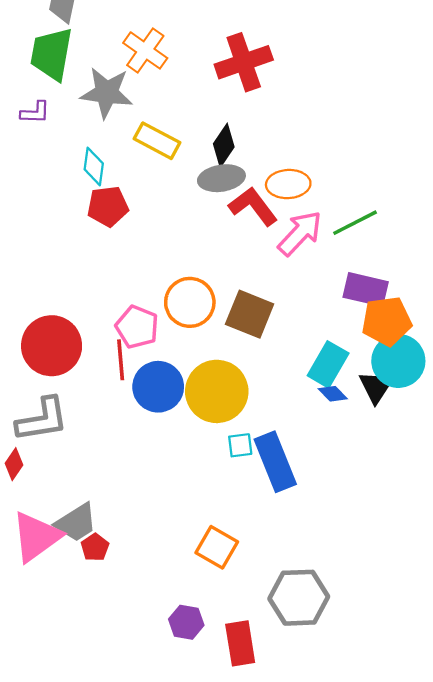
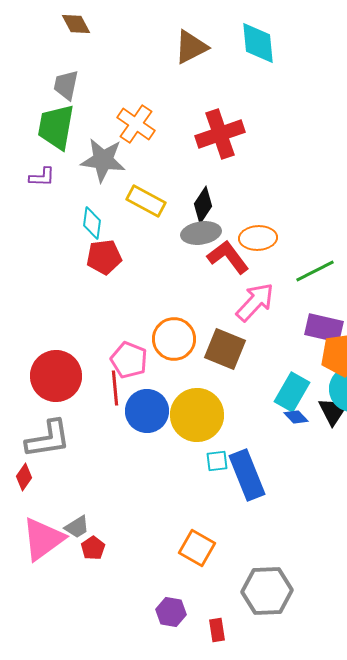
pink arrow: (300, 233) -> (255, 302), moved
gray trapezoid: (76, 523) -> (77, 527), size x0.7
red rectangle: (240, 643) -> (217, 630), size x0.6

